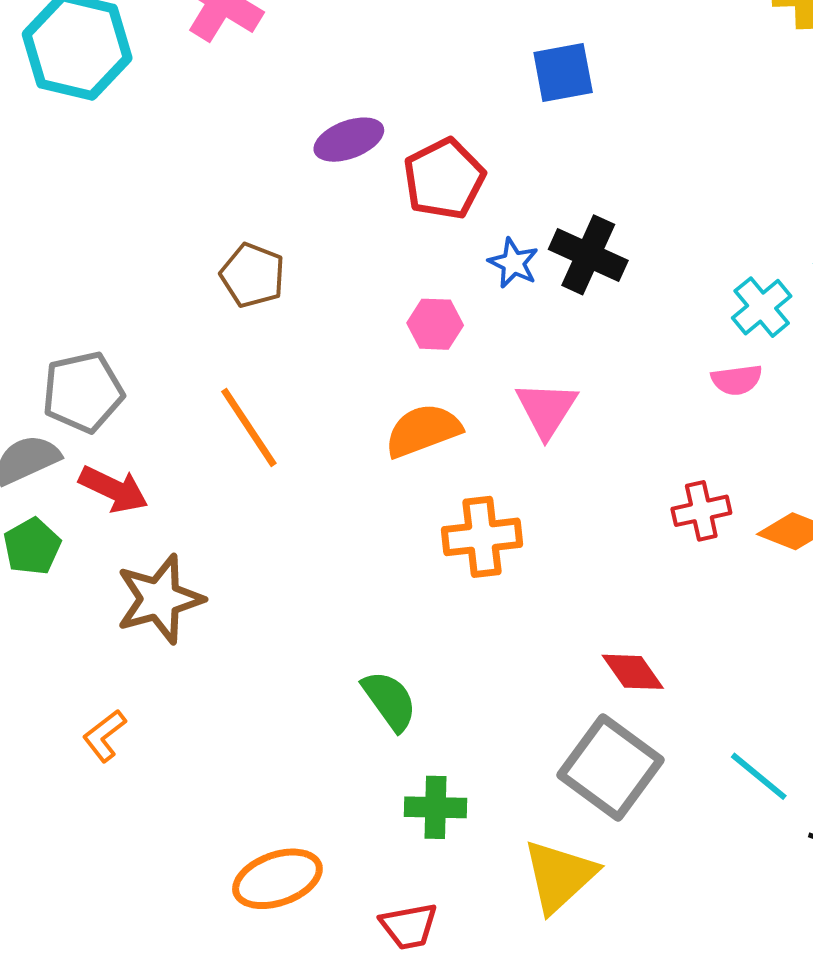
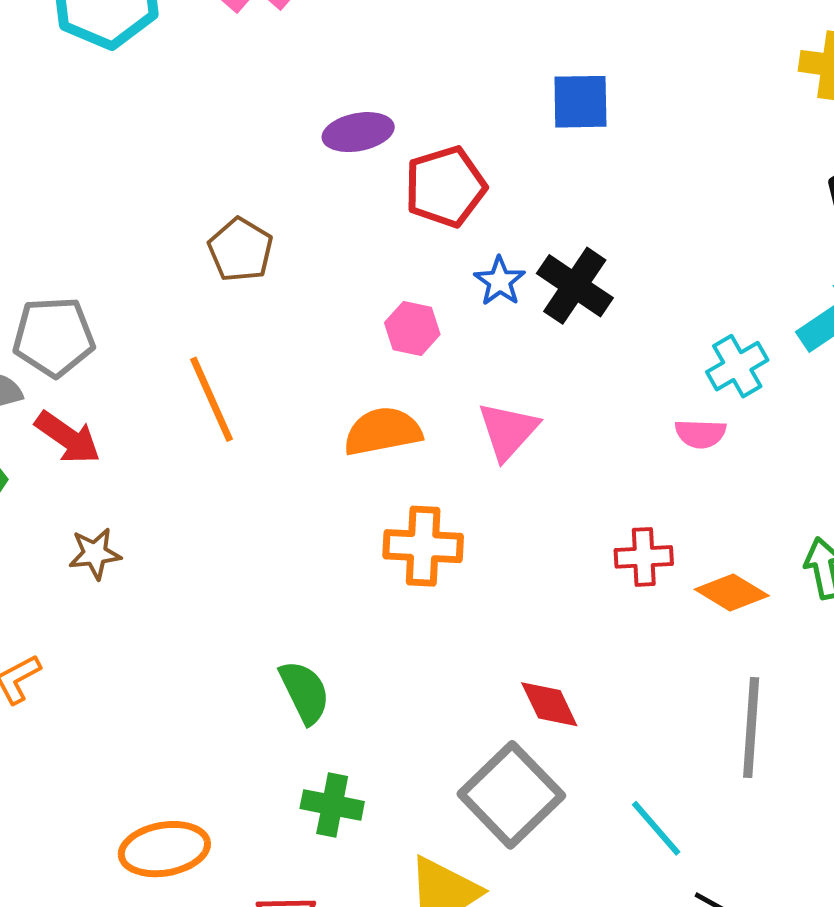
brown star: (160, 599) -> (95, 554), size x0.6

